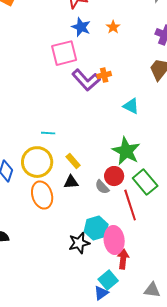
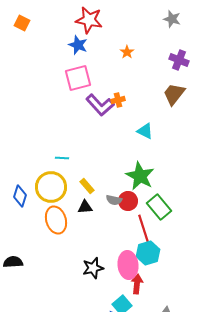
blue star: (81, 27) -> (78, 45), moved
gray semicircle: (102, 187) -> (114, 200), moved, turned -35
cyan hexagon: (96, 228) -> (148, 253), moved

